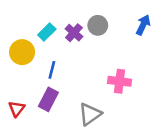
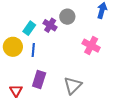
blue line: (52, 70) -> (33, 50), moved
pink cross: (120, 81) -> (91, 46), moved, turned 30

